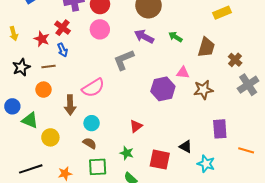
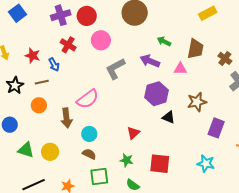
red cross: (62, 28) -> (68, 45), moved
pink circle: (100, 29) -> (101, 40), moved
purple arrow: (144, 36) -> (150, 61), moved
pink triangle: (183, 73) -> (180, 69), moved
brown star: (203, 90) -> (197, 102), moved
green triangle: (30, 120) -> (26, 150), moved
purple rectangle: (220, 129) -> (216, 128), turned 30
black triangle: (186, 147) -> (169, 117), moved

